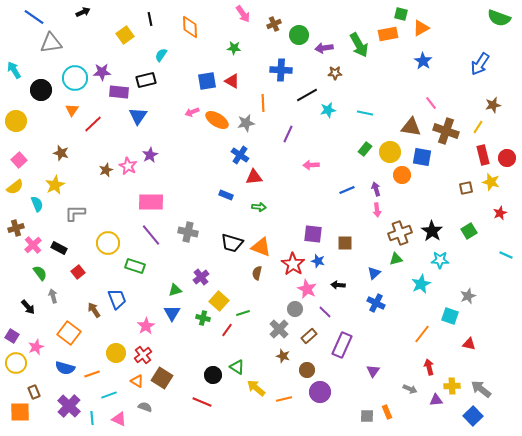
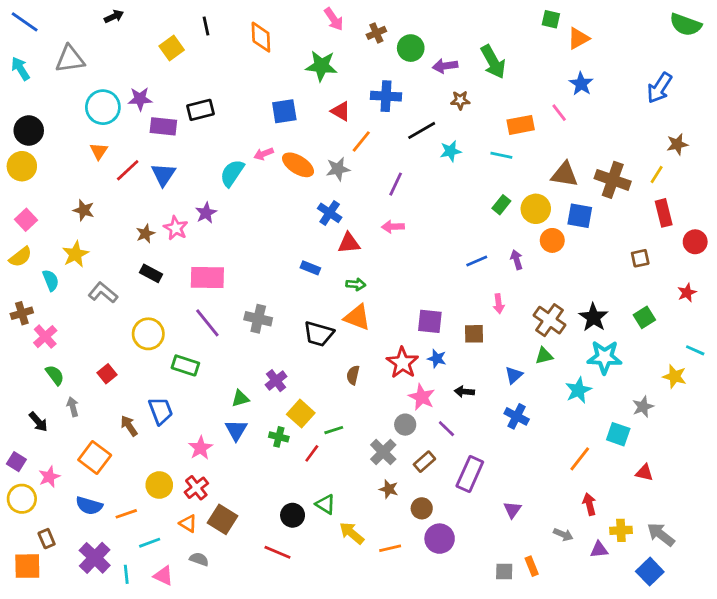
blue line: (34, 17) -> (25, 22), moved
orange rectangle: (388, 34) -> (521, 125), moved
green star: (234, 48) -> (321, 66), size x1.6
cyan semicircle: (161, 55) -> (232, 173), moved, size x1.5
cyan arrow: (14, 70) -> (20, 69), moved
red triangle: (232, 81) -> (341, 111), moved
black circle: (41, 90) -> (29, 130), moved
orange line: (263, 103) -> (361, 141), turned 42
pink line: (431, 103) -> (559, 113), moved
blue triangle: (138, 116) -> (163, 174), moved
red circle: (507, 158) -> (695, 242), moved
pink arrow: (311, 165) -> (393, 227), moved
yellow star: (491, 182) -> (675, 376), moved
pink arrow: (377, 210) -> (499, 304), moved
gray L-shape: (75, 213) -> (103, 293), turned 40
brown cross: (400, 233) -> (549, 320), turned -35
orange triangle: (261, 247) -> (357, 317), moved
black rectangle: (59, 248) -> (151, 273), moved
cyan star: (440, 260) -> (604, 357), size x1.4

